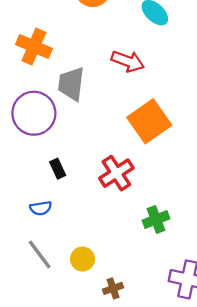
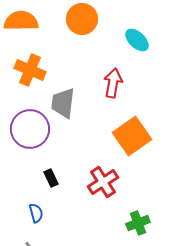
red arrow: (128, 61) -> (113, 83), turned -100
blue semicircle: (41, 208) -> (36, 213), turned -96

